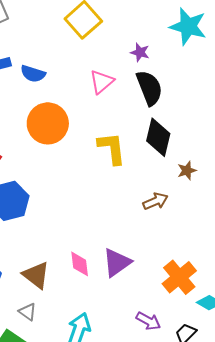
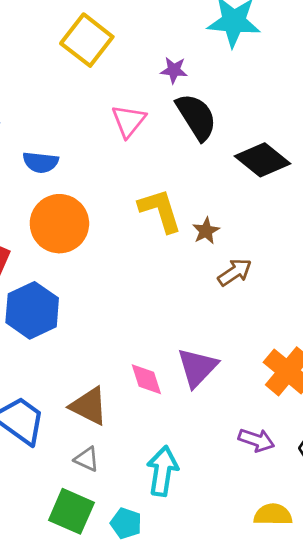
blue semicircle: (33, 74) -> (41, 162), moved
orange circle: (48, 123) -> (59, 224), moved
black diamond: (158, 137) -> (263, 160), moved, turned -54
brown star: (187, 171) -> (206, 231), moved

